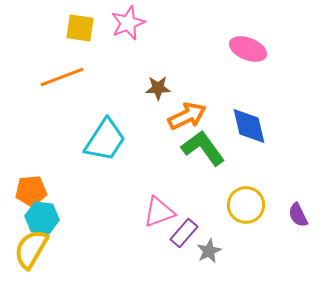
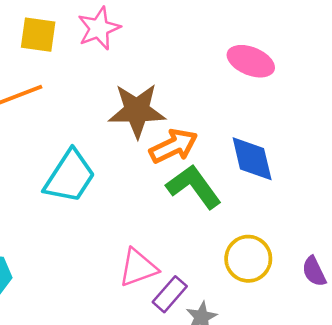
brown star: (158, 88) -> (137, 111), size x1.8

